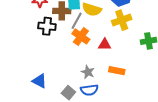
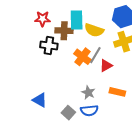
gray line: (77, 21) -> (95, 55), moved
red triangle: (105, 45) -> (106, 66), turned -32

